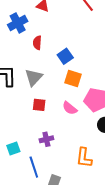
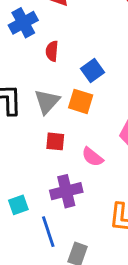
orange square: (73, 78) -> (81, 101), moved
pink semicircle: (70, 108) -> (92, 157), moved
purple cross: (46, 139) -> (66, 191), size x1.5

